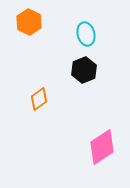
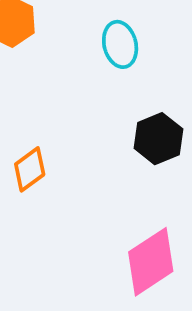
black hexagon: (84, 70) -> (158, 139), moved

